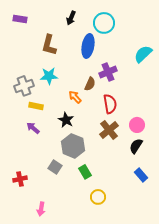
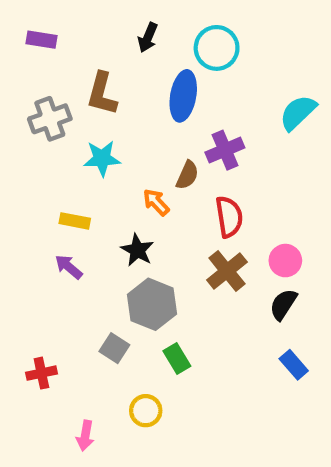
gray cross: (24, 86) -> (50, 119), moved
yellow circle: (98, 197) -> (146, 411), moved

